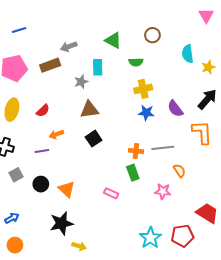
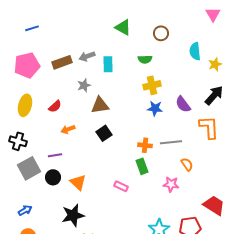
green triangle: (113, 40) -> (123, 27), moved
gray arrow: (69, 47) -> (87, 56), moved
gray star: (81, 82) -> (84, 85), moved
purple line: (42, 151) -> (55, 155), moved
gray square: (16, 175) -> (29, 168), size x1.6

